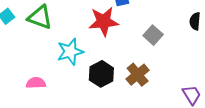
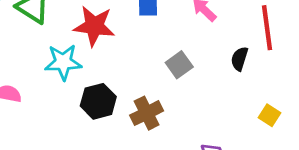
red star: (104, 21) -> (94, 26), moved

